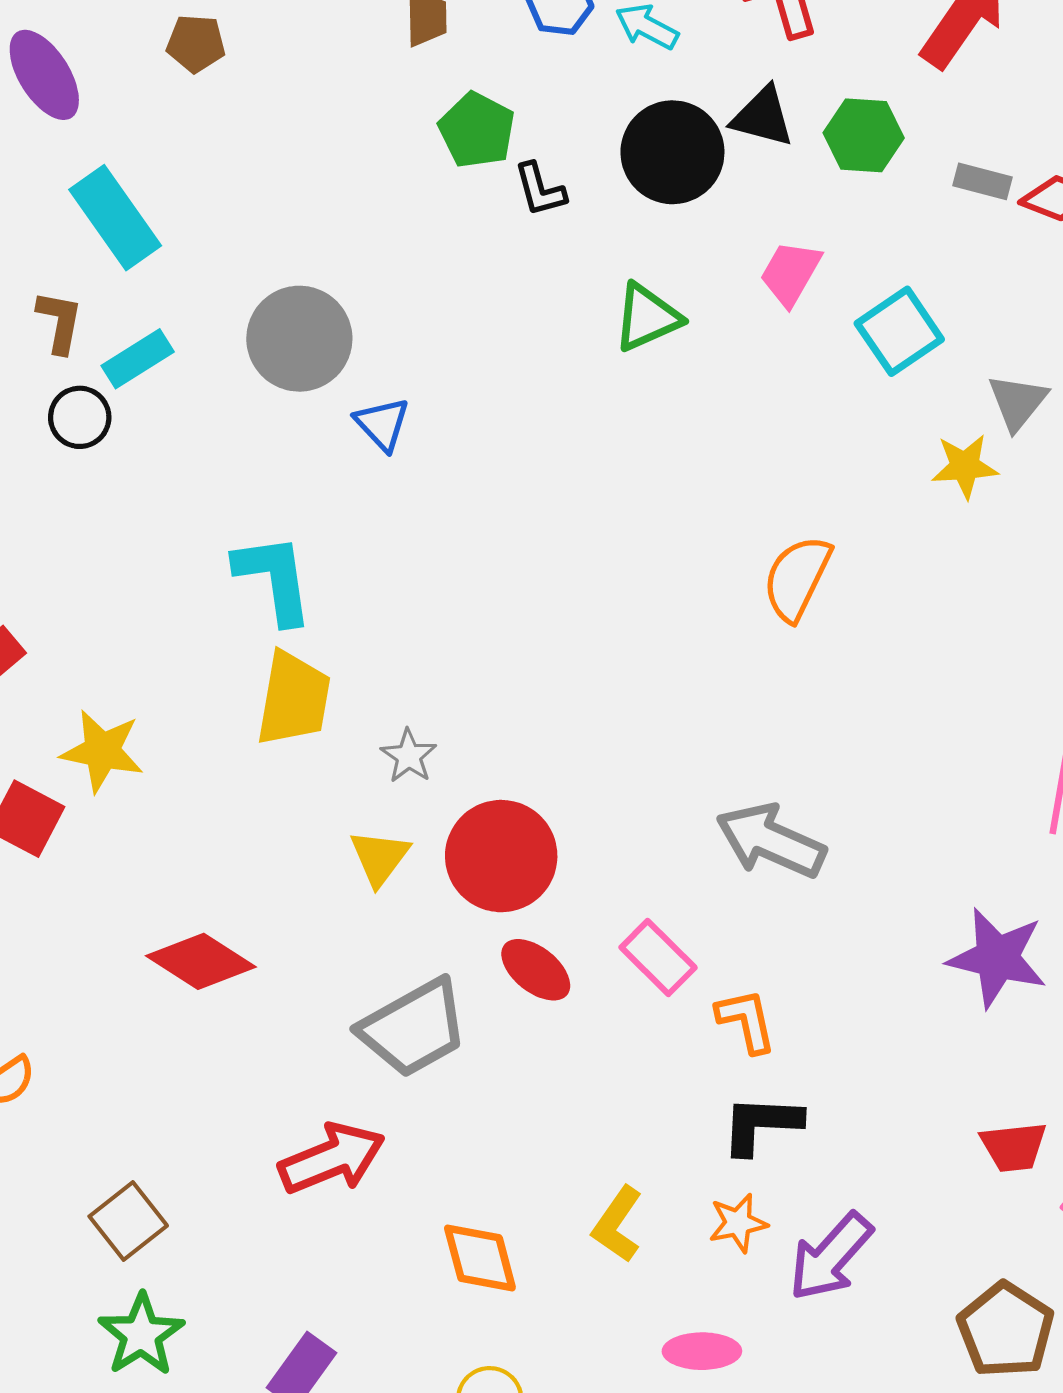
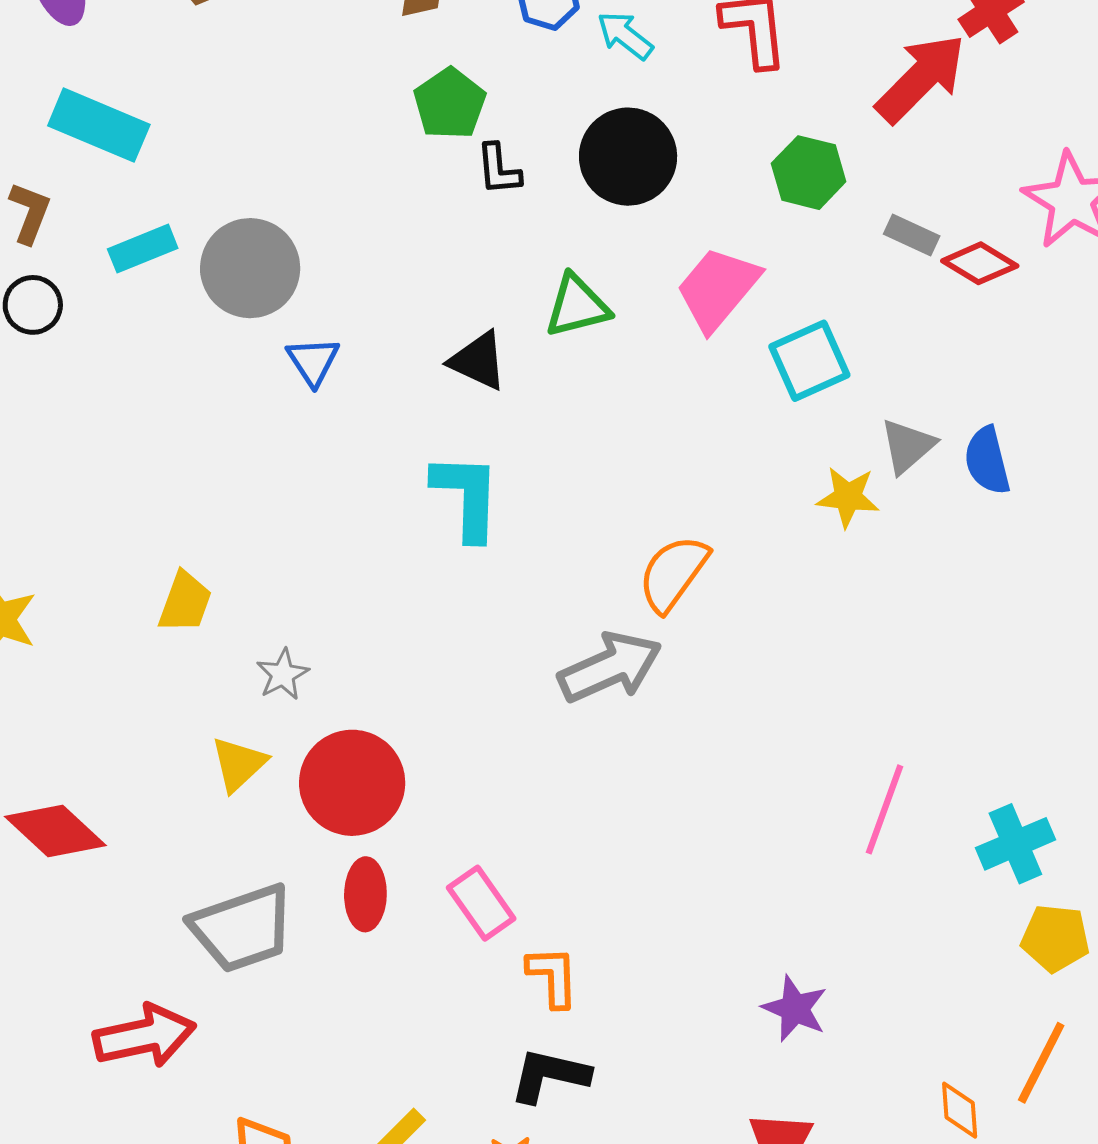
black triangle: (763, 117) -> (478, 361), moved
cyan rectangle: (115, 218) -> (99, 125), turned -42
pink trapezoid: (790, 273) -> (718, 289), size x1.4
cyan rectangle: (138, 359) -> (143, 249), moved
cyan L-shape: (274, 579) -> (467, 496), moved
yellow trapezoid: (294, 699) -> (185, 602), size x0.7
gray arrow: (771, 841) -> (610, 667), moved, turned 122
purple star: (997, 958) -> (795, 1009), moved, size x0.7
red ellipse: (536, 970) -> (365, 894), turned 42

